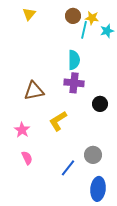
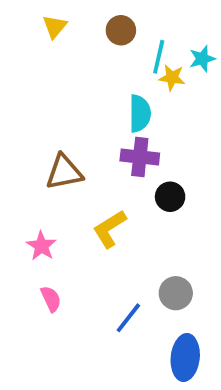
brown circle: (73, 16) -> (121, 30), moved
yellow star: (92, 18) -> (172, 78), moved
black circle: (100, 104) -> (170, 197), moved

